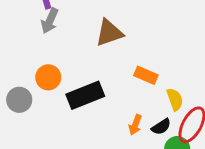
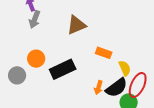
black semicircle: (161, 127) -> (116, 88), size x1.6

